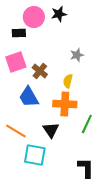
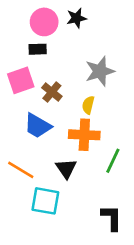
black rectangle: (19, 33) -> (38, 49), moved
gray star: (77, 55) -> (100, 71), size x1.6
blue trapezoid: (29, 97) -> (38, 126), turned -30

